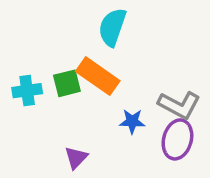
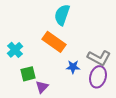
green square: (67, 83) -> (28, 74), moved
cyan cross: (27, 91) -> (15, 50), turned -35

